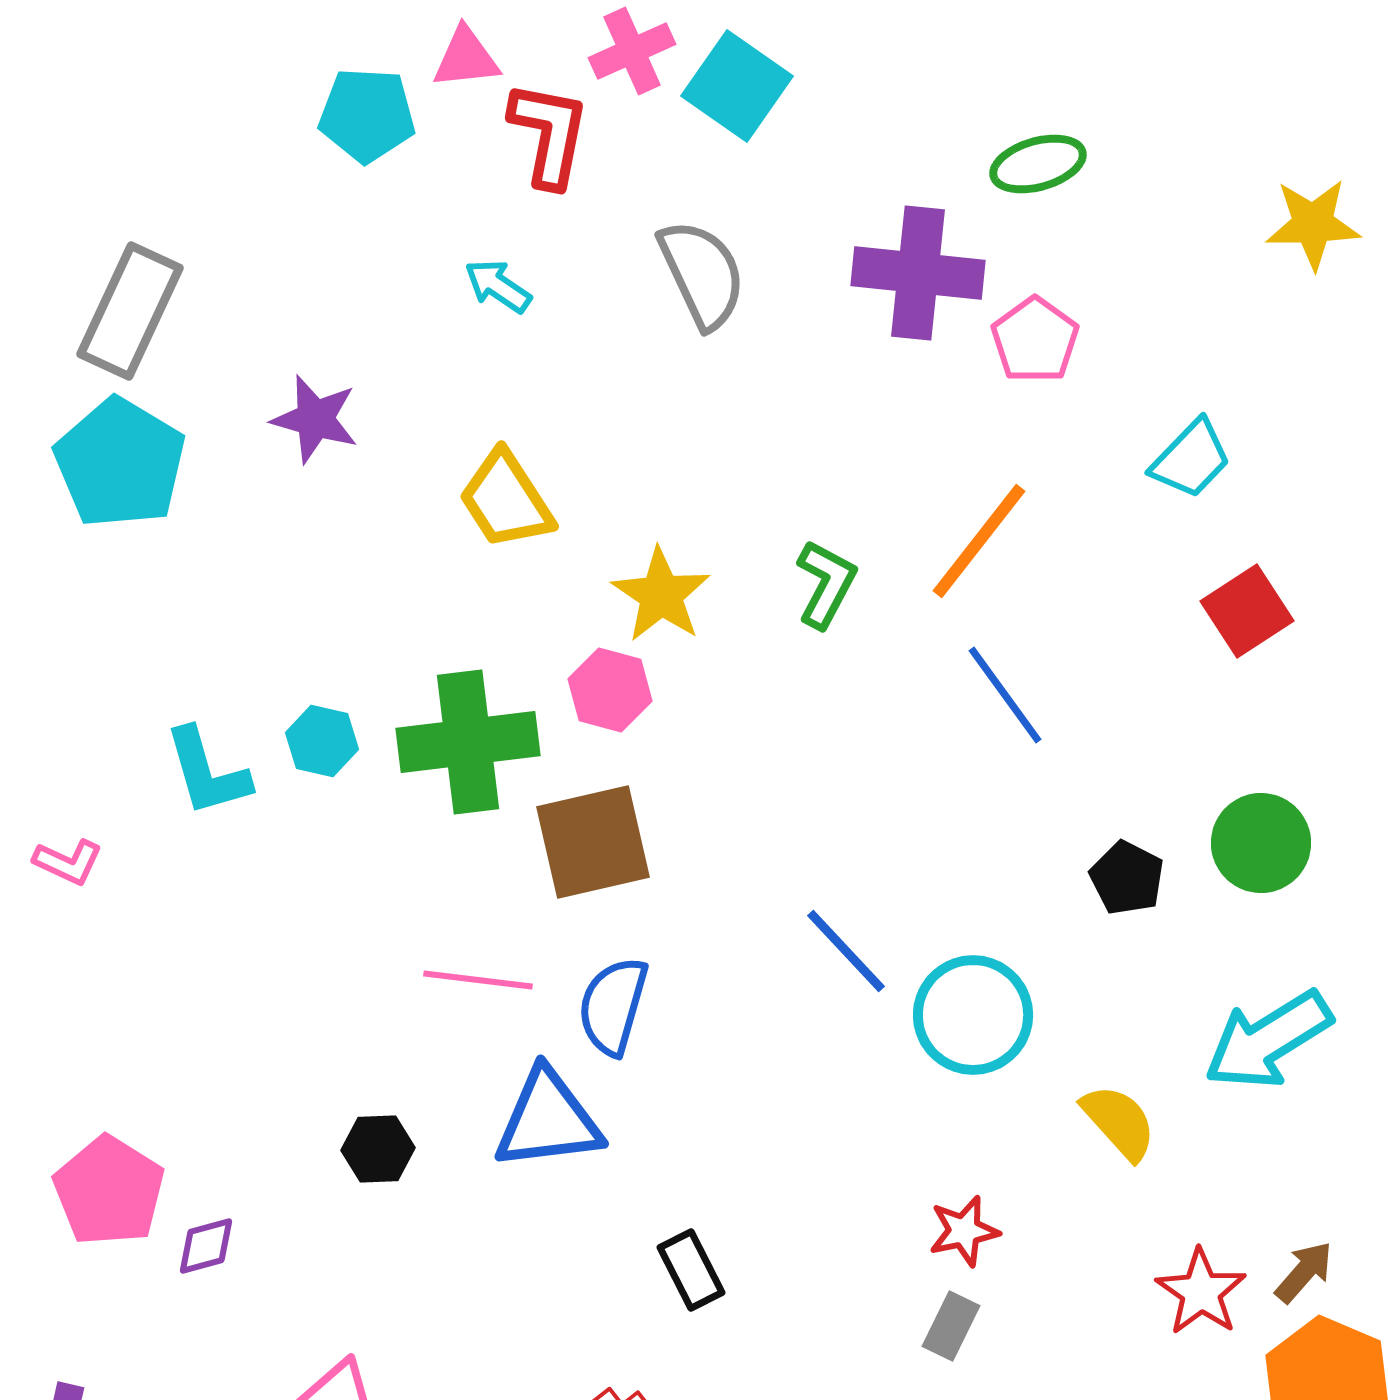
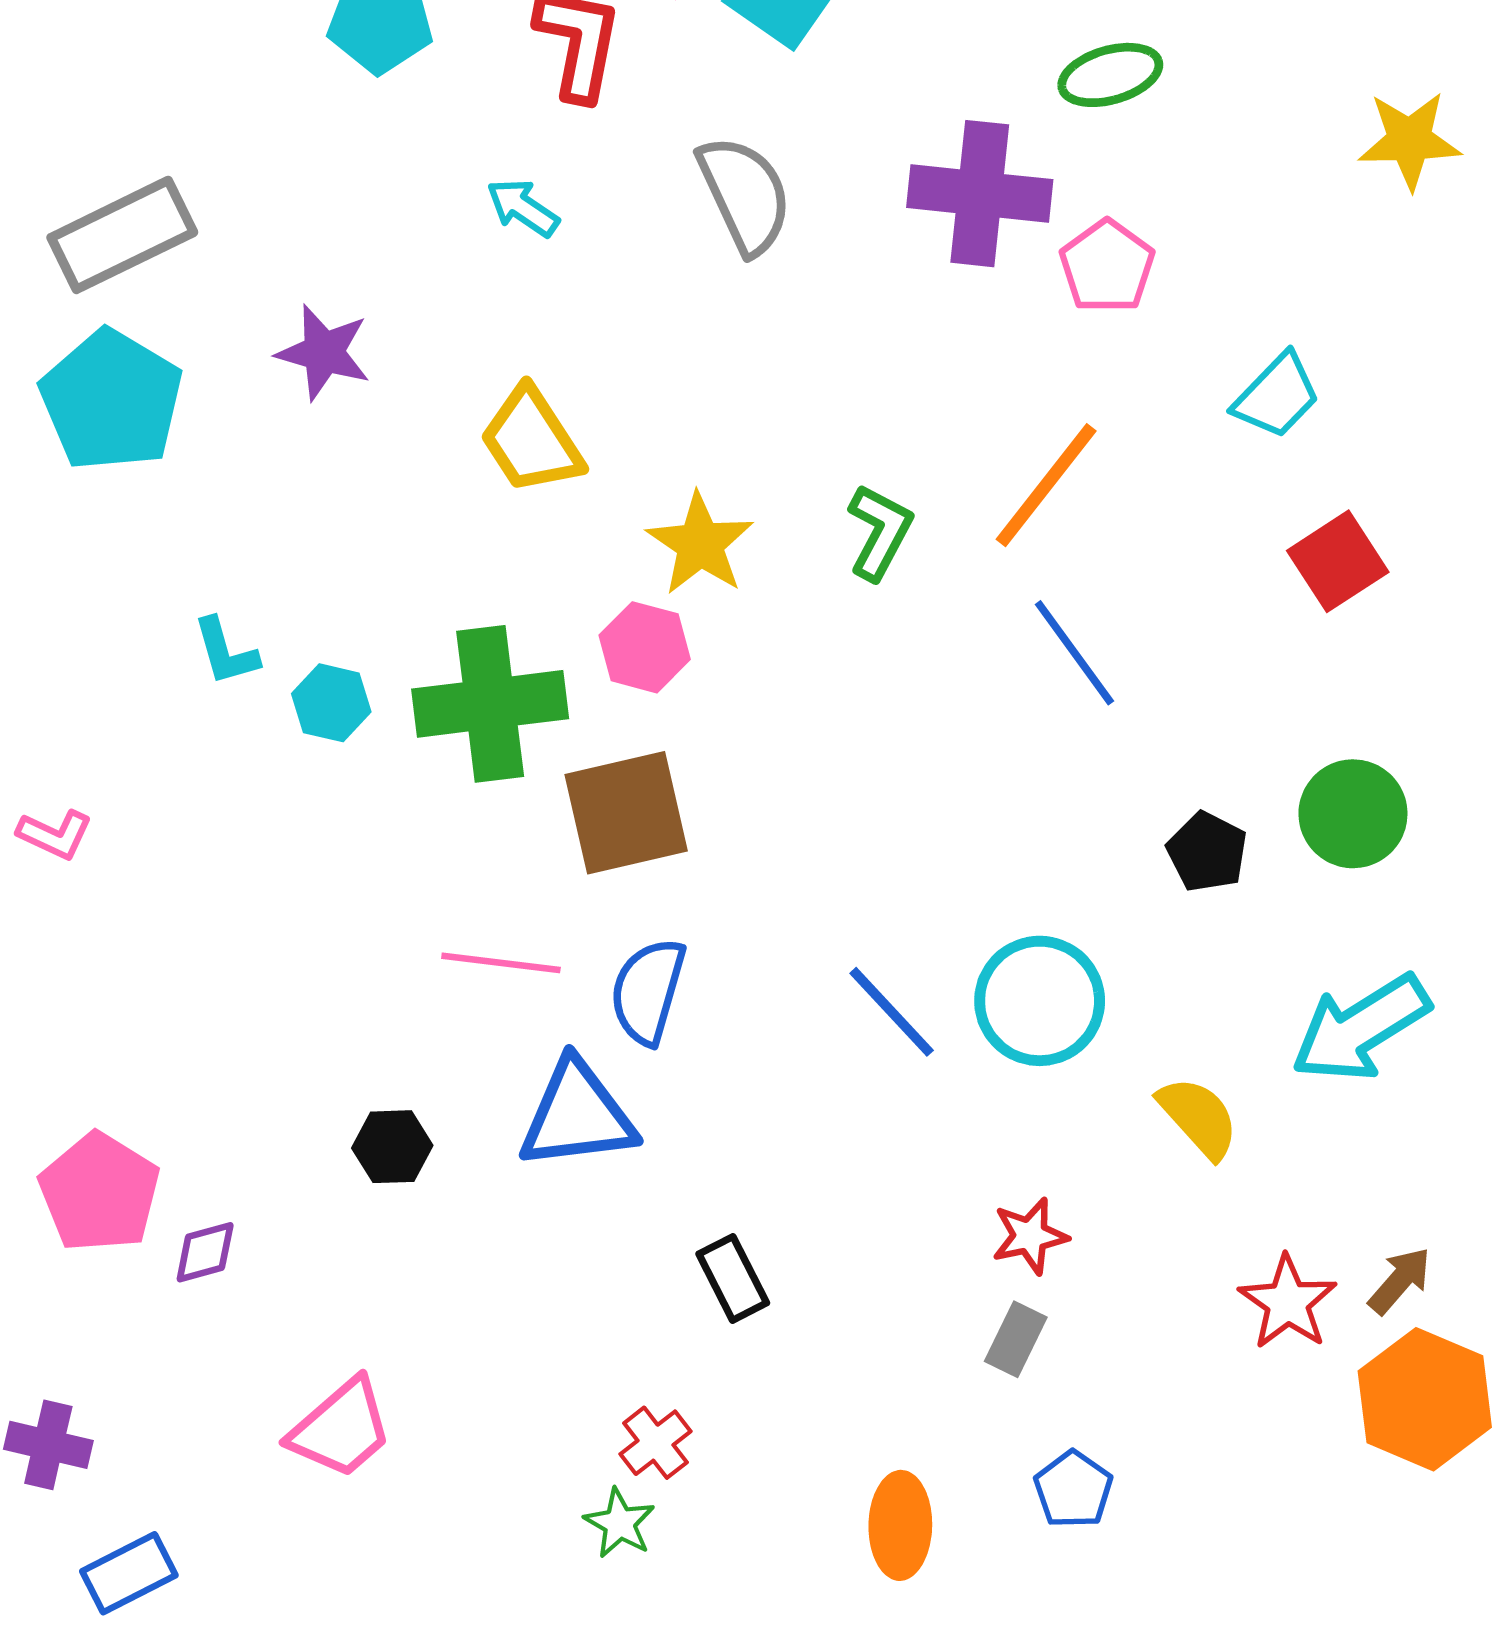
gray rectangle: (130, 311) -> (122, 235), turned 39
cyan L-shape: (207, 772) -> (226, 652), moved, size x0.7
blue line: (846, 951) -> (892, 1012), moved

